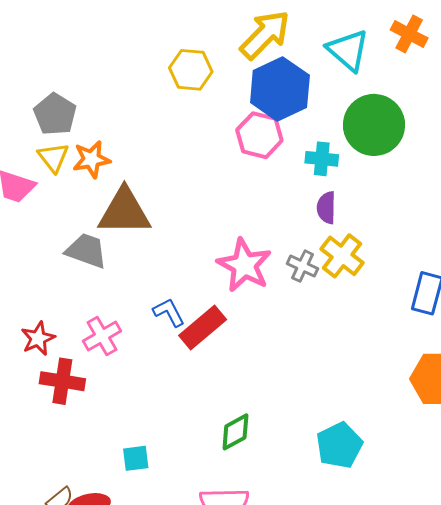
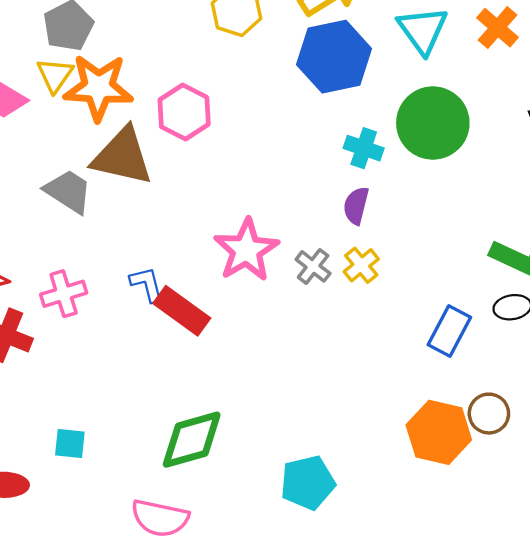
pink hexagon: (259, 135) -> (184, 112), moved
orange star: (91, 159) -> (98, 87), size x1.5
yellow cross: (342, 256) -> (361, 265), size x0.7
red rectangle: (203, 328) -> (182, 311), turned 63
green diamond: (235, 432) -> (192, 440), size x1.5

